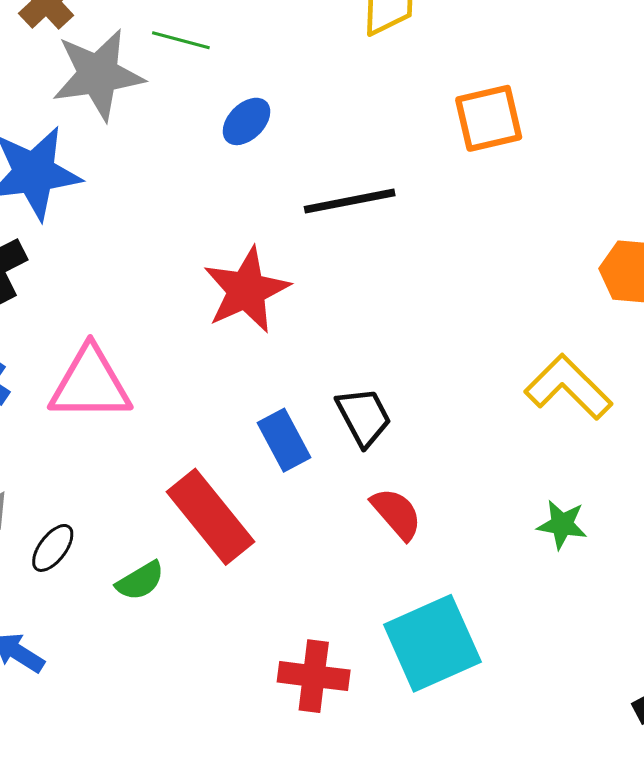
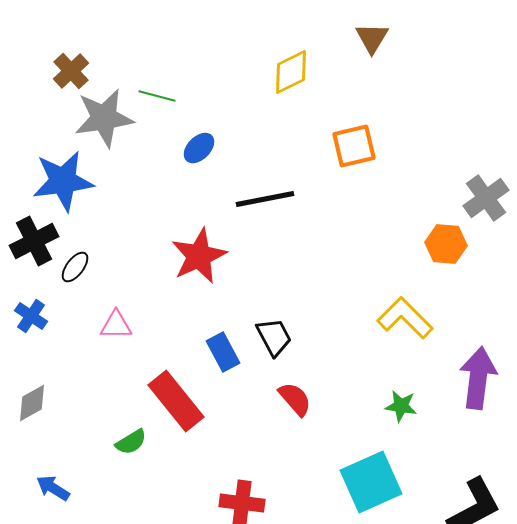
pink triangle: (90, 384) -> (116, 325), moved, size x0.6
black ellipse: (53, 548) -> (75, 267), moved
cyan square: (432, 643) -> (371, 482), moved

